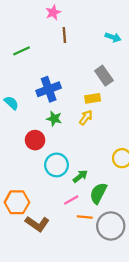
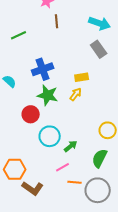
cyan arrow: (113, 37) -> (100, 23), size x1.5
gray rectangle: (104, 76) -> (99, 49), moved
green star: (54, 119) -> (48, 95), size x1.5
green semicircle: (98, 193) -> (100, 158), moved

